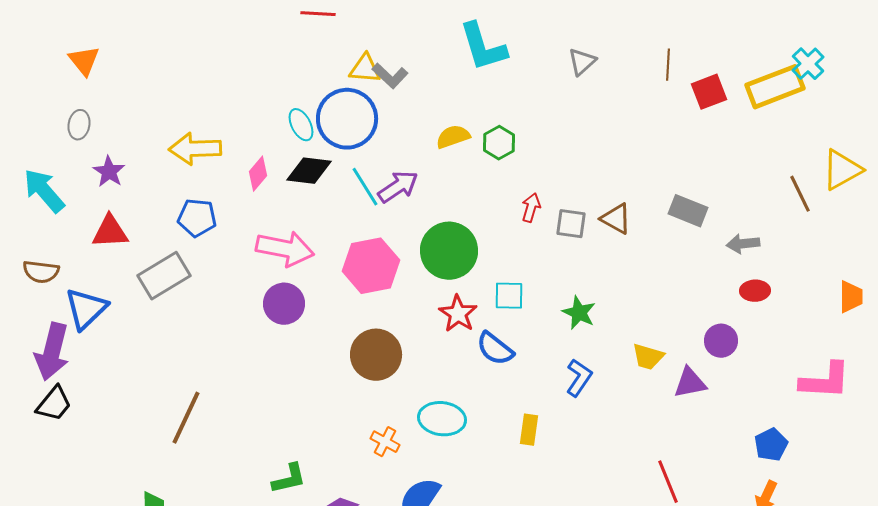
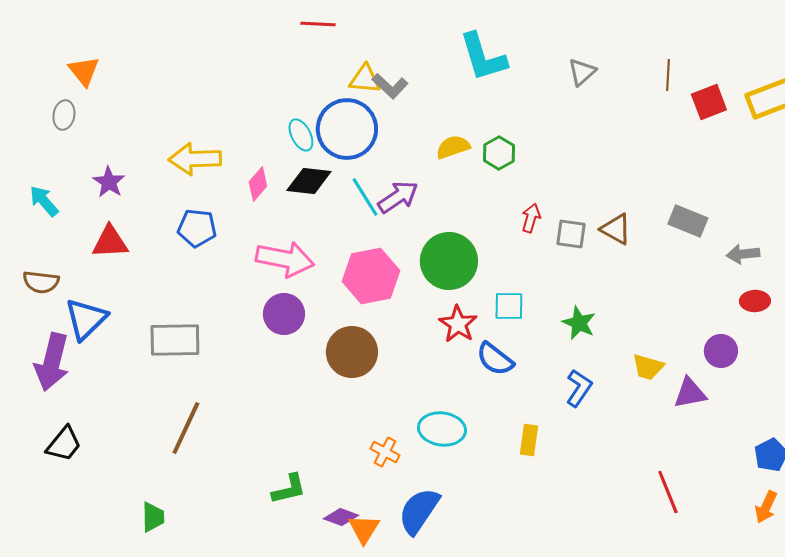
gray ellipse: (79, 125) -> (64, 115), moved
cyan arrow: (44, 191) -> (44, 201), size x0.7
gray rectangle: (164, 276) -> (175, 340), moved, turned 30
brown circle: (376, 355) -> (352, 352), moved
black trapezoid: (54, 404) -> (64, 444), moved

